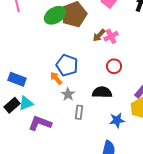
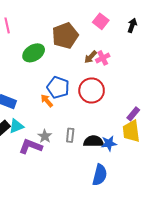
green ellipse: (55, 15) -> (34, 53), moved
red circle: (114, 66) -> (92, 90), moved, size x1.6
black semicircle: (102, 92) -> (94, 141), moved
gray star: (68, 94) -> (45, 136), moved

